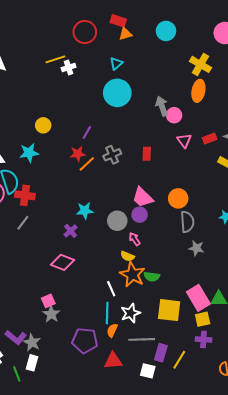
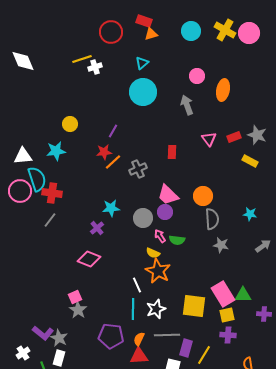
yellow cross: (200, 64) -> (225, 30), moved
pink circle: (174, 115) -> (197, 76), moved
gray cross: (112, 155) -> (138, 169), moved
green semicircle: (152, 277) -> (177, 240), moved
orange semicircle: (112, 330) -> (139, 339), moved

